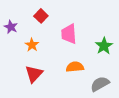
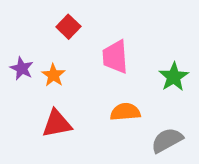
purple star: (11, 27) -> (22, 68), moved
red triangle: (34, 74) -> (57, 124), turned 36

